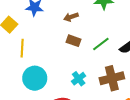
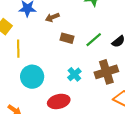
brown arrow: (71, 17) -> (52, 17), moved

